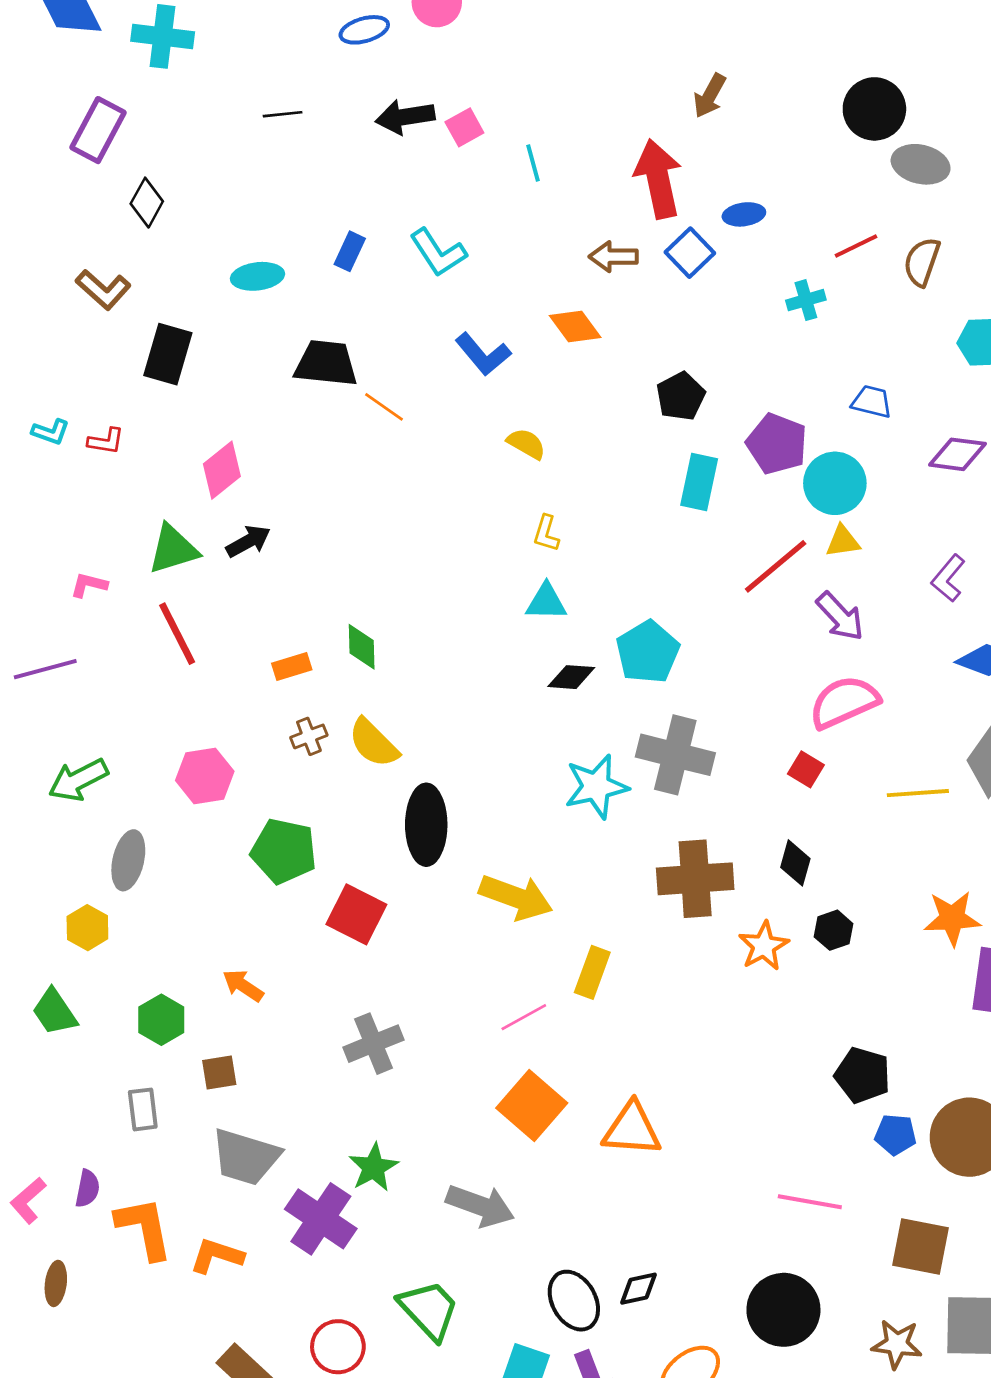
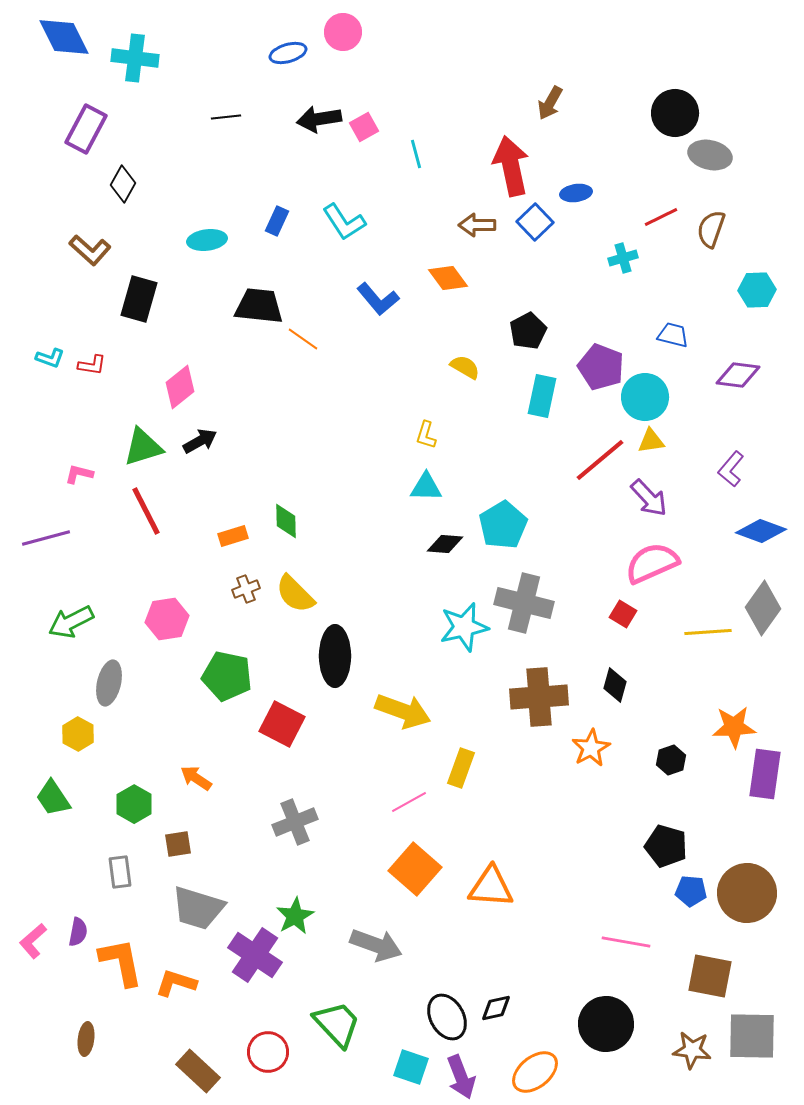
yellow semicircle: (526, 444) -> (465, 367), moved
black hexagon: (834, 930) -> (671, 760), moved
brown ellipse: (56, 1283) -> (86, 1039), moved

